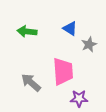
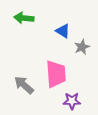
green arrow: (27, 31) -> (24, 18), moved

